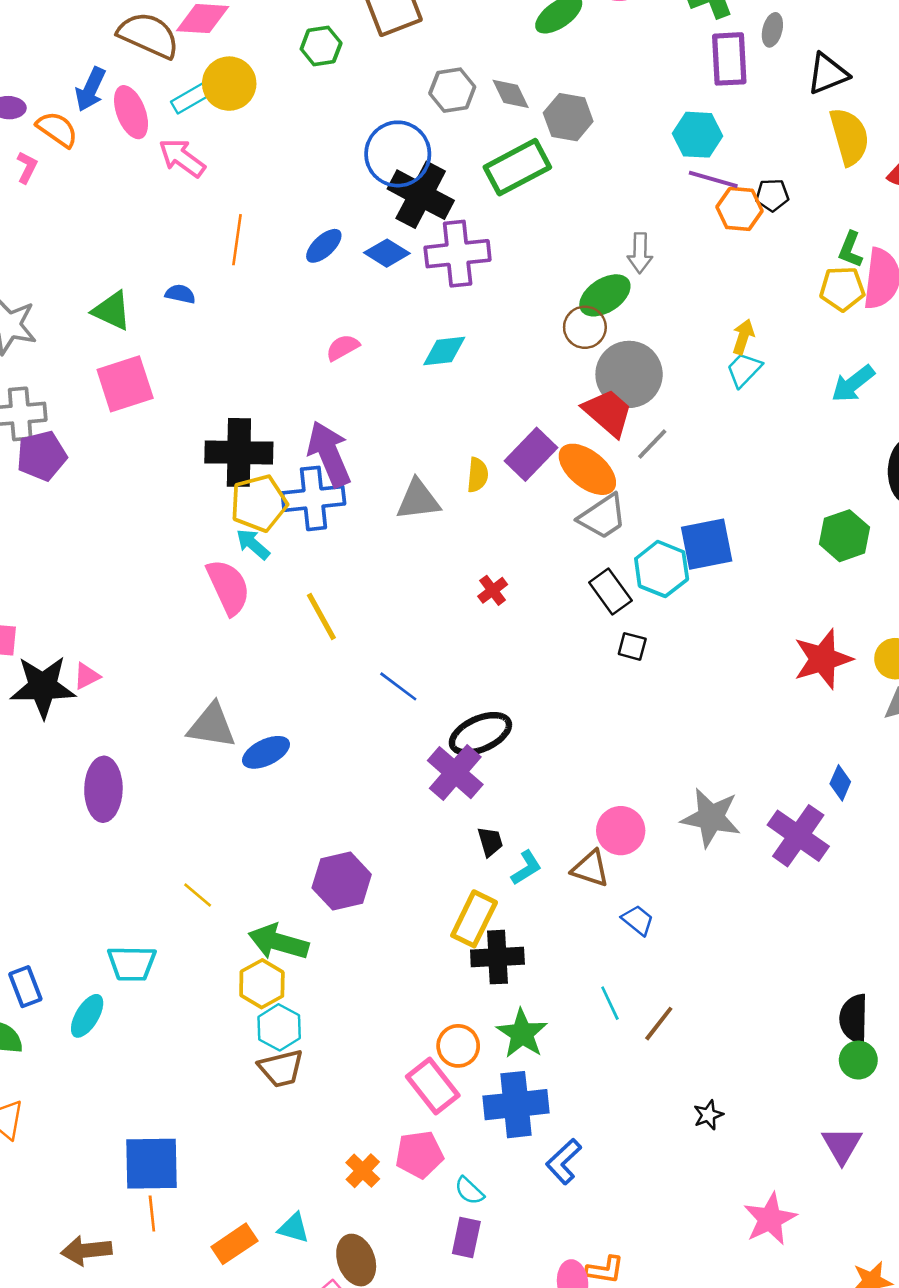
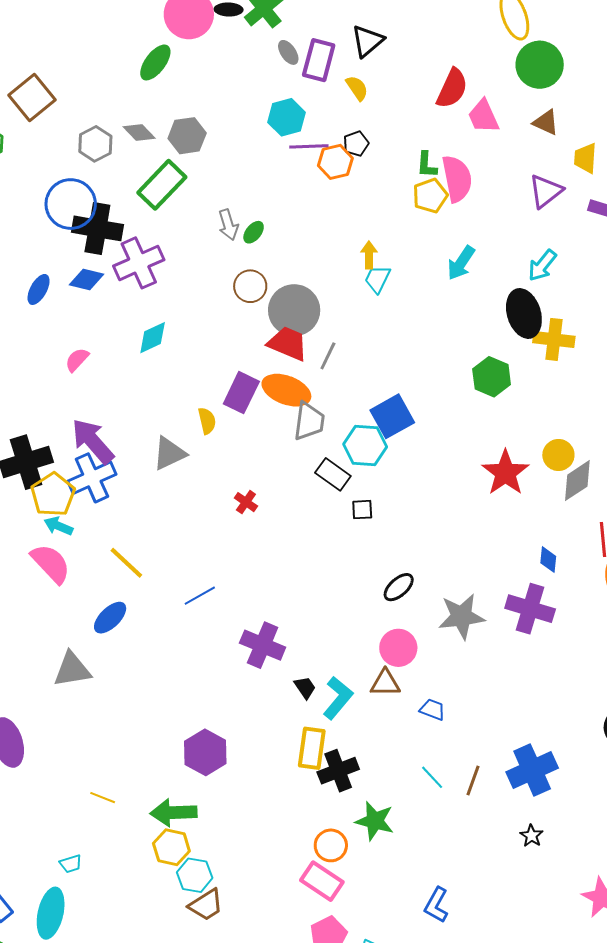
gray ellipse: (772, 30) -> (288, 52), moved, turned -30
purple rectangle: (729, 59) -> (319, 60), moved, turned 36
yellow semicircle: (849, 137) -> (357, 88), moved, size x0.6
gray arrow: (640, 253) -> (228, 225), moved
green ellipse: (605, 295) -> (254, 232), moved, size x0.6
gray trapezoid: (603, 517) -> (309, 421), turned -30
blue line: (398, 686) -> (200, 596), turned -48
black ellipse: (480, 734) -> (399, 587), moved, size x0.7
blue ellipse: (266, 752) -> (110, 618), moved
cyan L-shape: (526, 868) -> (338, 698), size x1.5
cyan trapezoid: (132, 963) -> (71, 864), size x0.6
cyan ellipse: (87, 1016) -> (51, 913), size x1.4
blue cross: (516, 1105) -> (532, 770), moved

